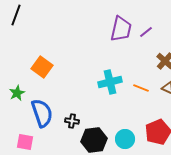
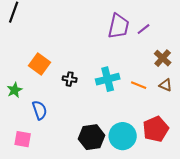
blue semicircle: (42, 113) -> (40, 110), size x0.7
black cross: (72, 121) -> (70, 79), moved
cyan circle: (125, 139) -> (123, 136), size x1.4

